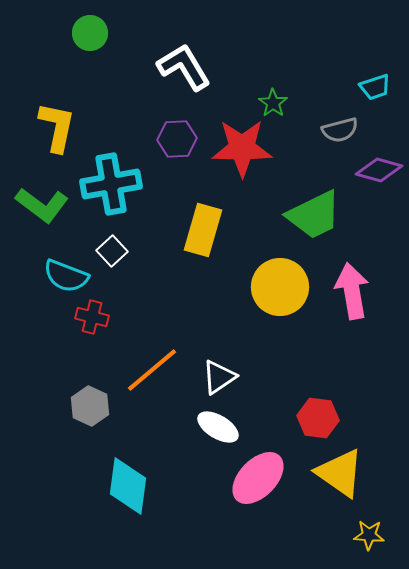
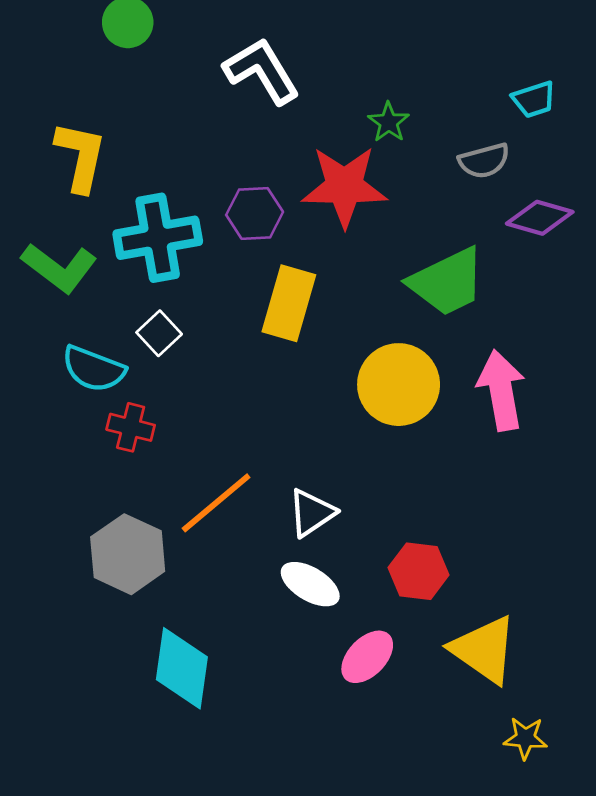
purple hexagon: (177, 139) -> (255, 213), moved
gray hexagon: (90, 406) -> (128, 554), size x1.4
red hexagon: (318, 418) -> (419, 571), moved
pink ellipse: (258, 478) -> (367, 657), size x0.7

